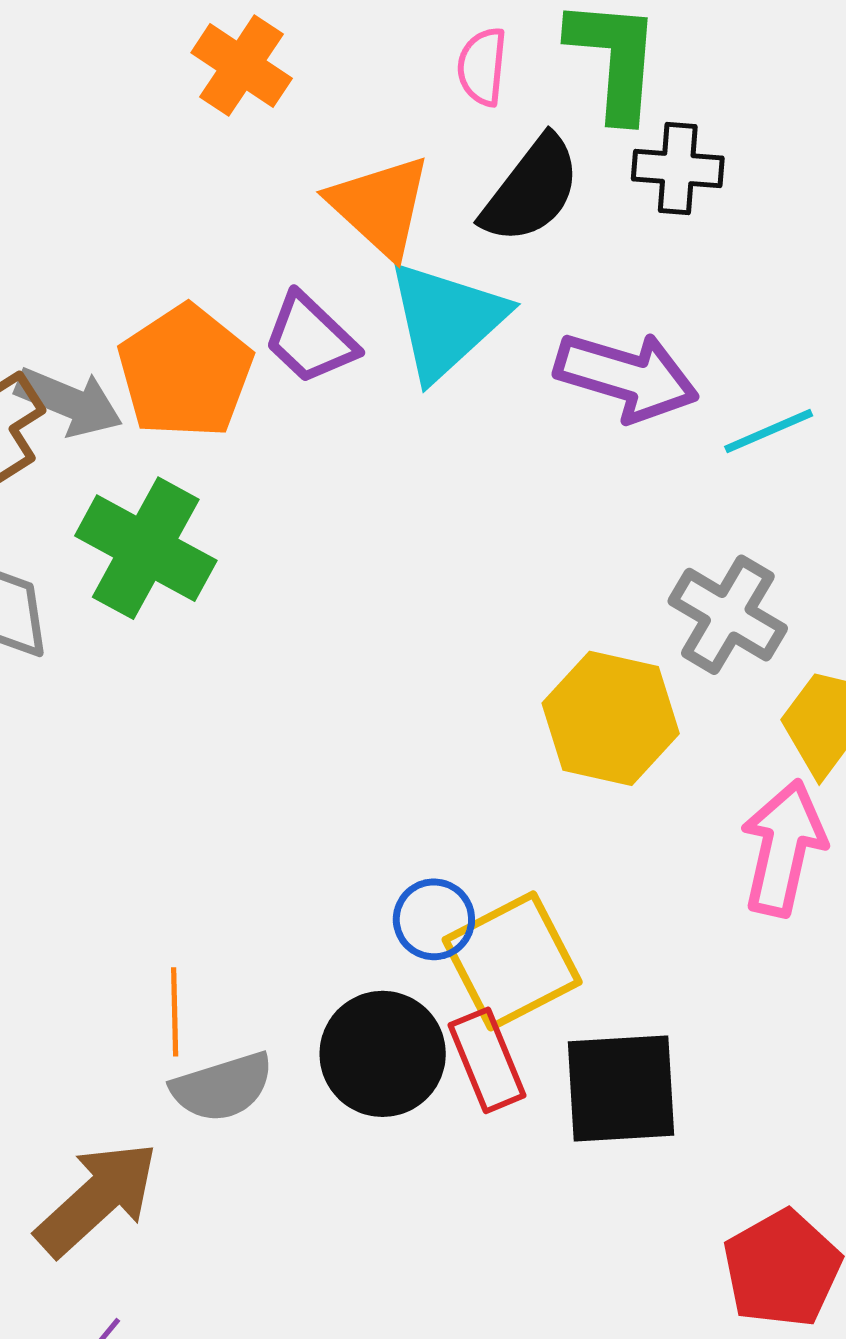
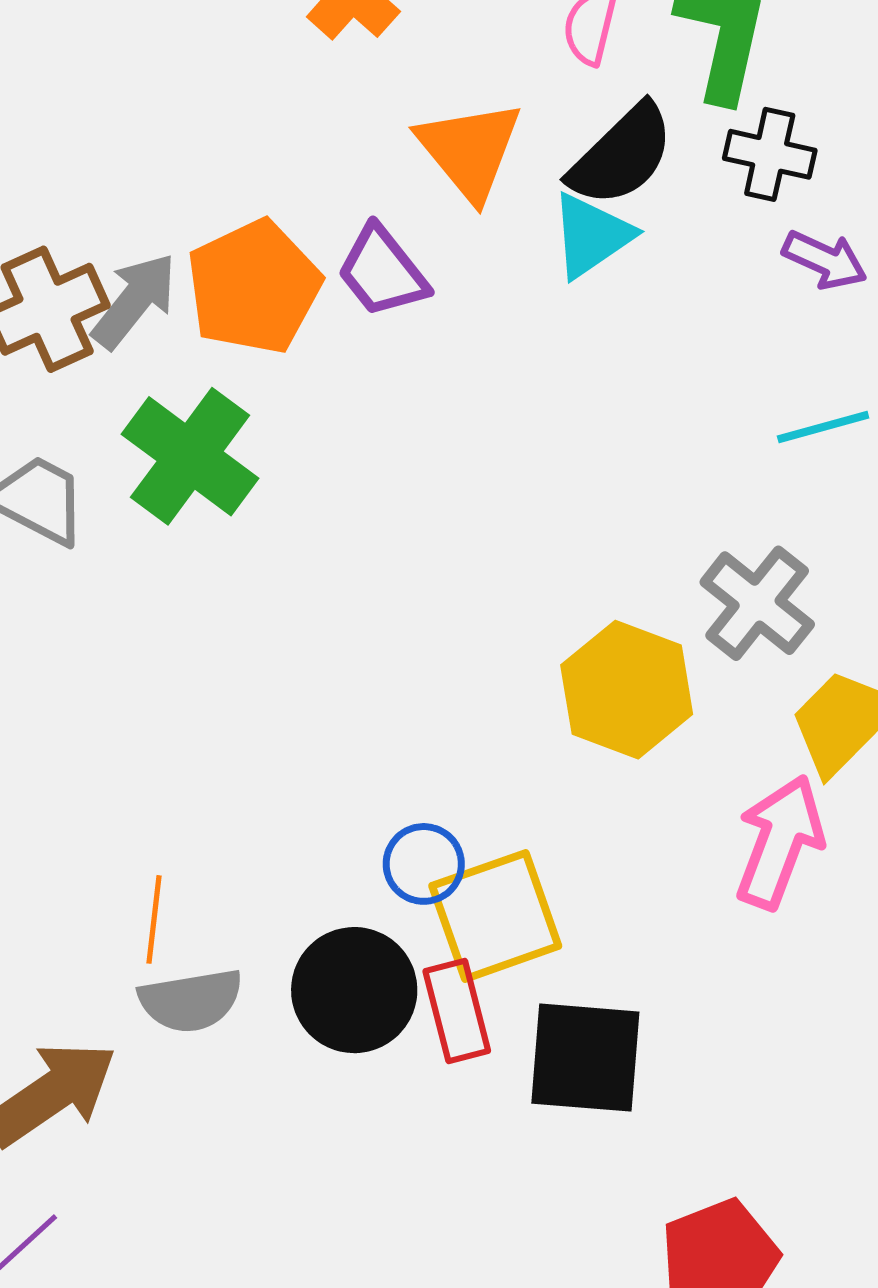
cyan triangle: (446, 320) -> (591, 235), moved, size x0.7
purple arrow: (627, 376) -> (825, 260), moved, size x0.6
gray arrow: (69, 402) -> (134, 301), turned -82

